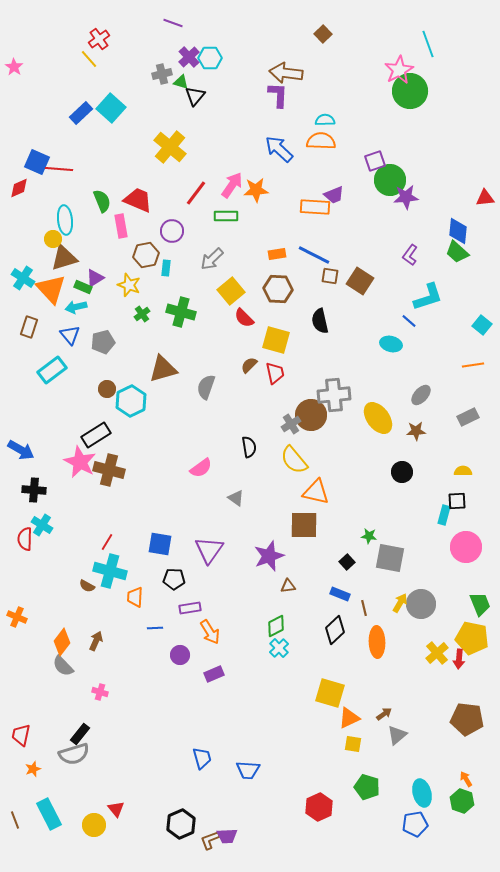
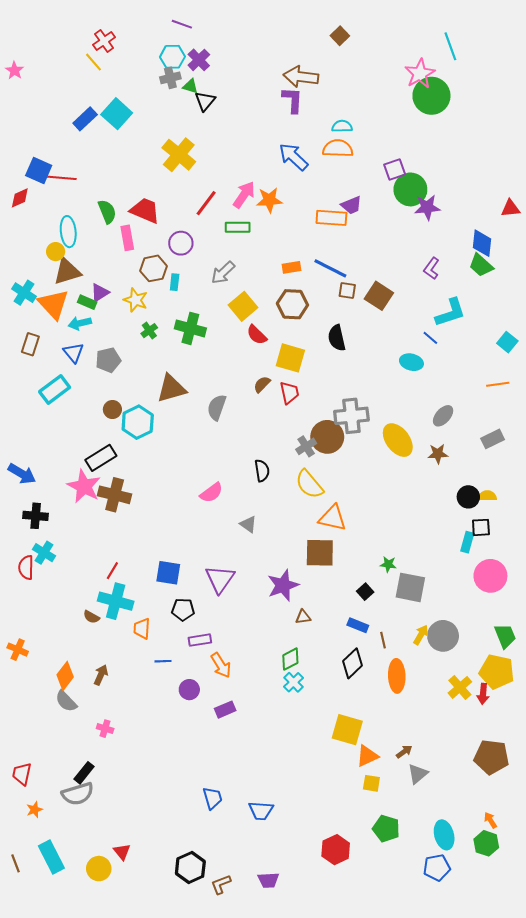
cyan hexagon: (210, 58) -> (172, 57), moved
black circle: (402, 472) -> (468, 497), moved
purple trapezoid: (227, 836) -> (268, 880), moved

